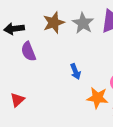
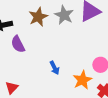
blue arrow: (75, 71) -> (55, 68), moved
orange star: (97, 98) -> (82, 80), turned -30

